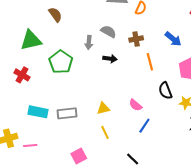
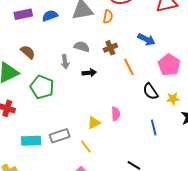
brown semicircle: (55, 15) -> (28, 52), moved
pink semicircle: (136, 105) -> (116, 114), moved, turned -120
blue line: (144, 126) -> (154, 127), moved, turned -35
yellow line: (105, 132) -> (86, 146), moved

